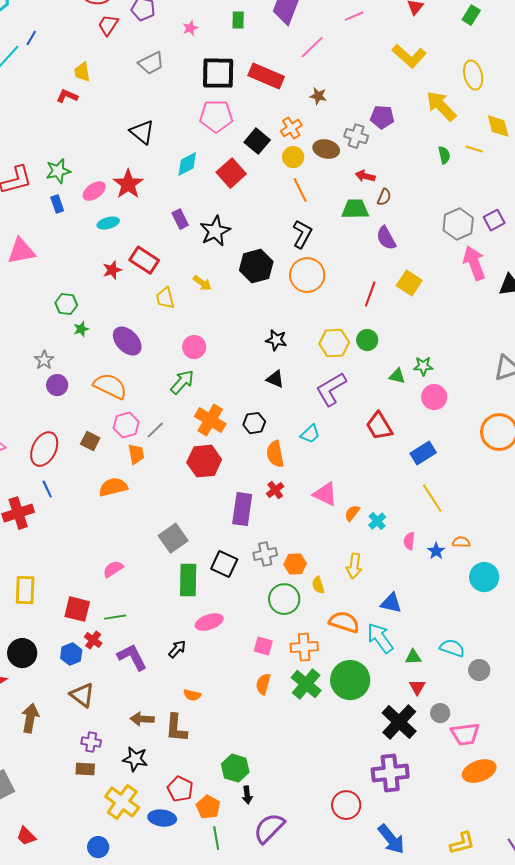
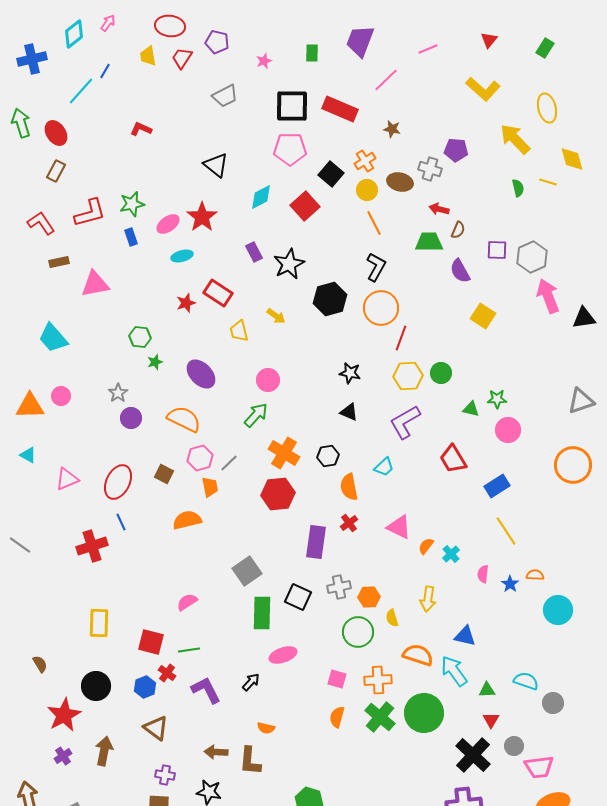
yellow trapezoid: (82, 72) -> (148, 56), moved
purple square: (494, 220) -> (497, 250), moved, turned 30
red line: (370, 294) -> (401, 338), moved

